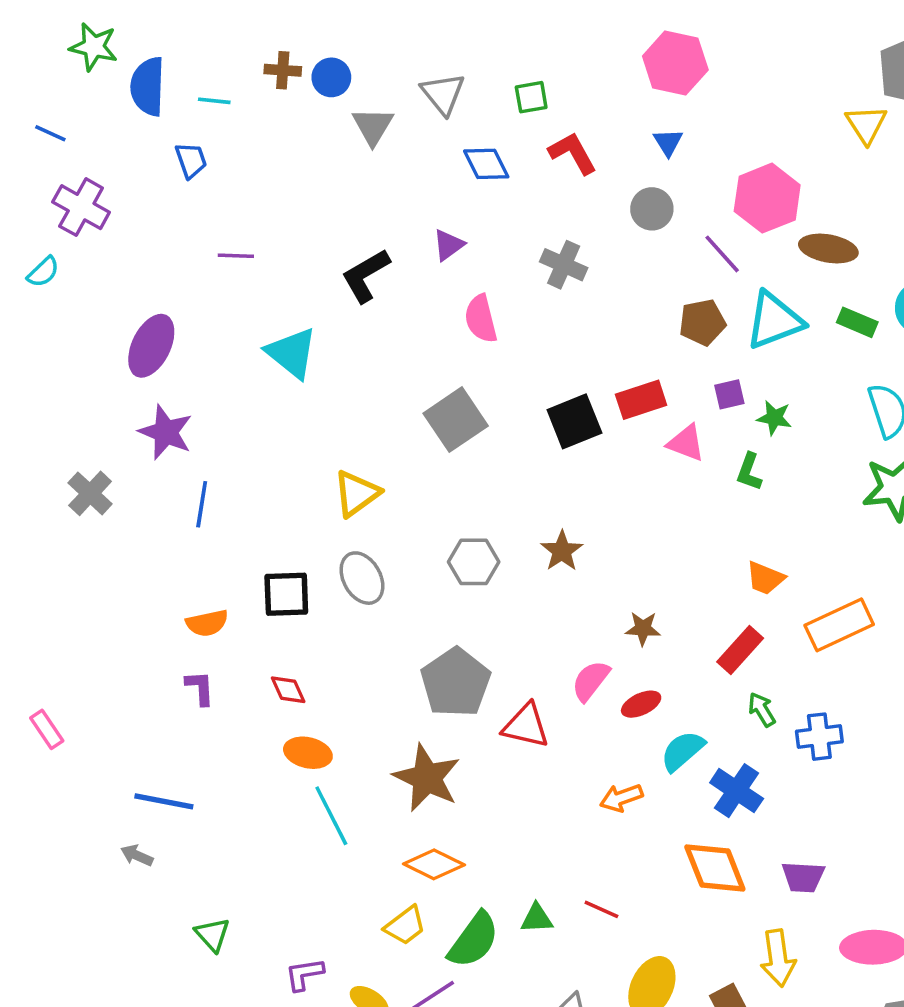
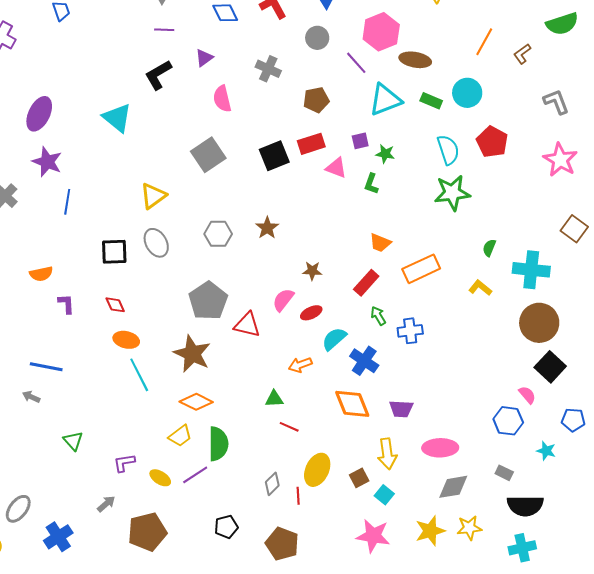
purple line: (236, 256) -> (164, 30), moved
brown pentagon: (702, 322) -> (316, 100), moved
orange semicircle: (207, 623) -> (41, 274), moved
green triangle: (537, 918) -> (274, 399), moved
green semicircle: (474, 940) -> (218, 444), turned -36

